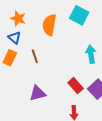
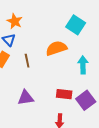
orange semicircle: (49, 25) -> (56, 48), moved, turned 55
red rectangle: (76, 86) -> (64, 94), turned -49

